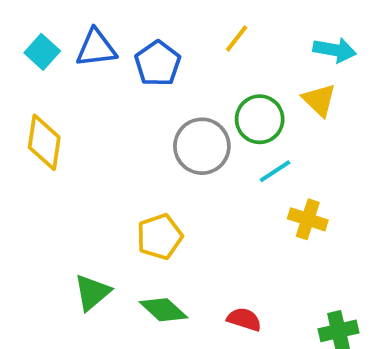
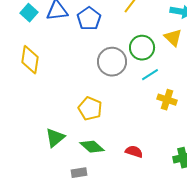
yellow pentagon: (160, 237) -> (90, 109), turned -30

